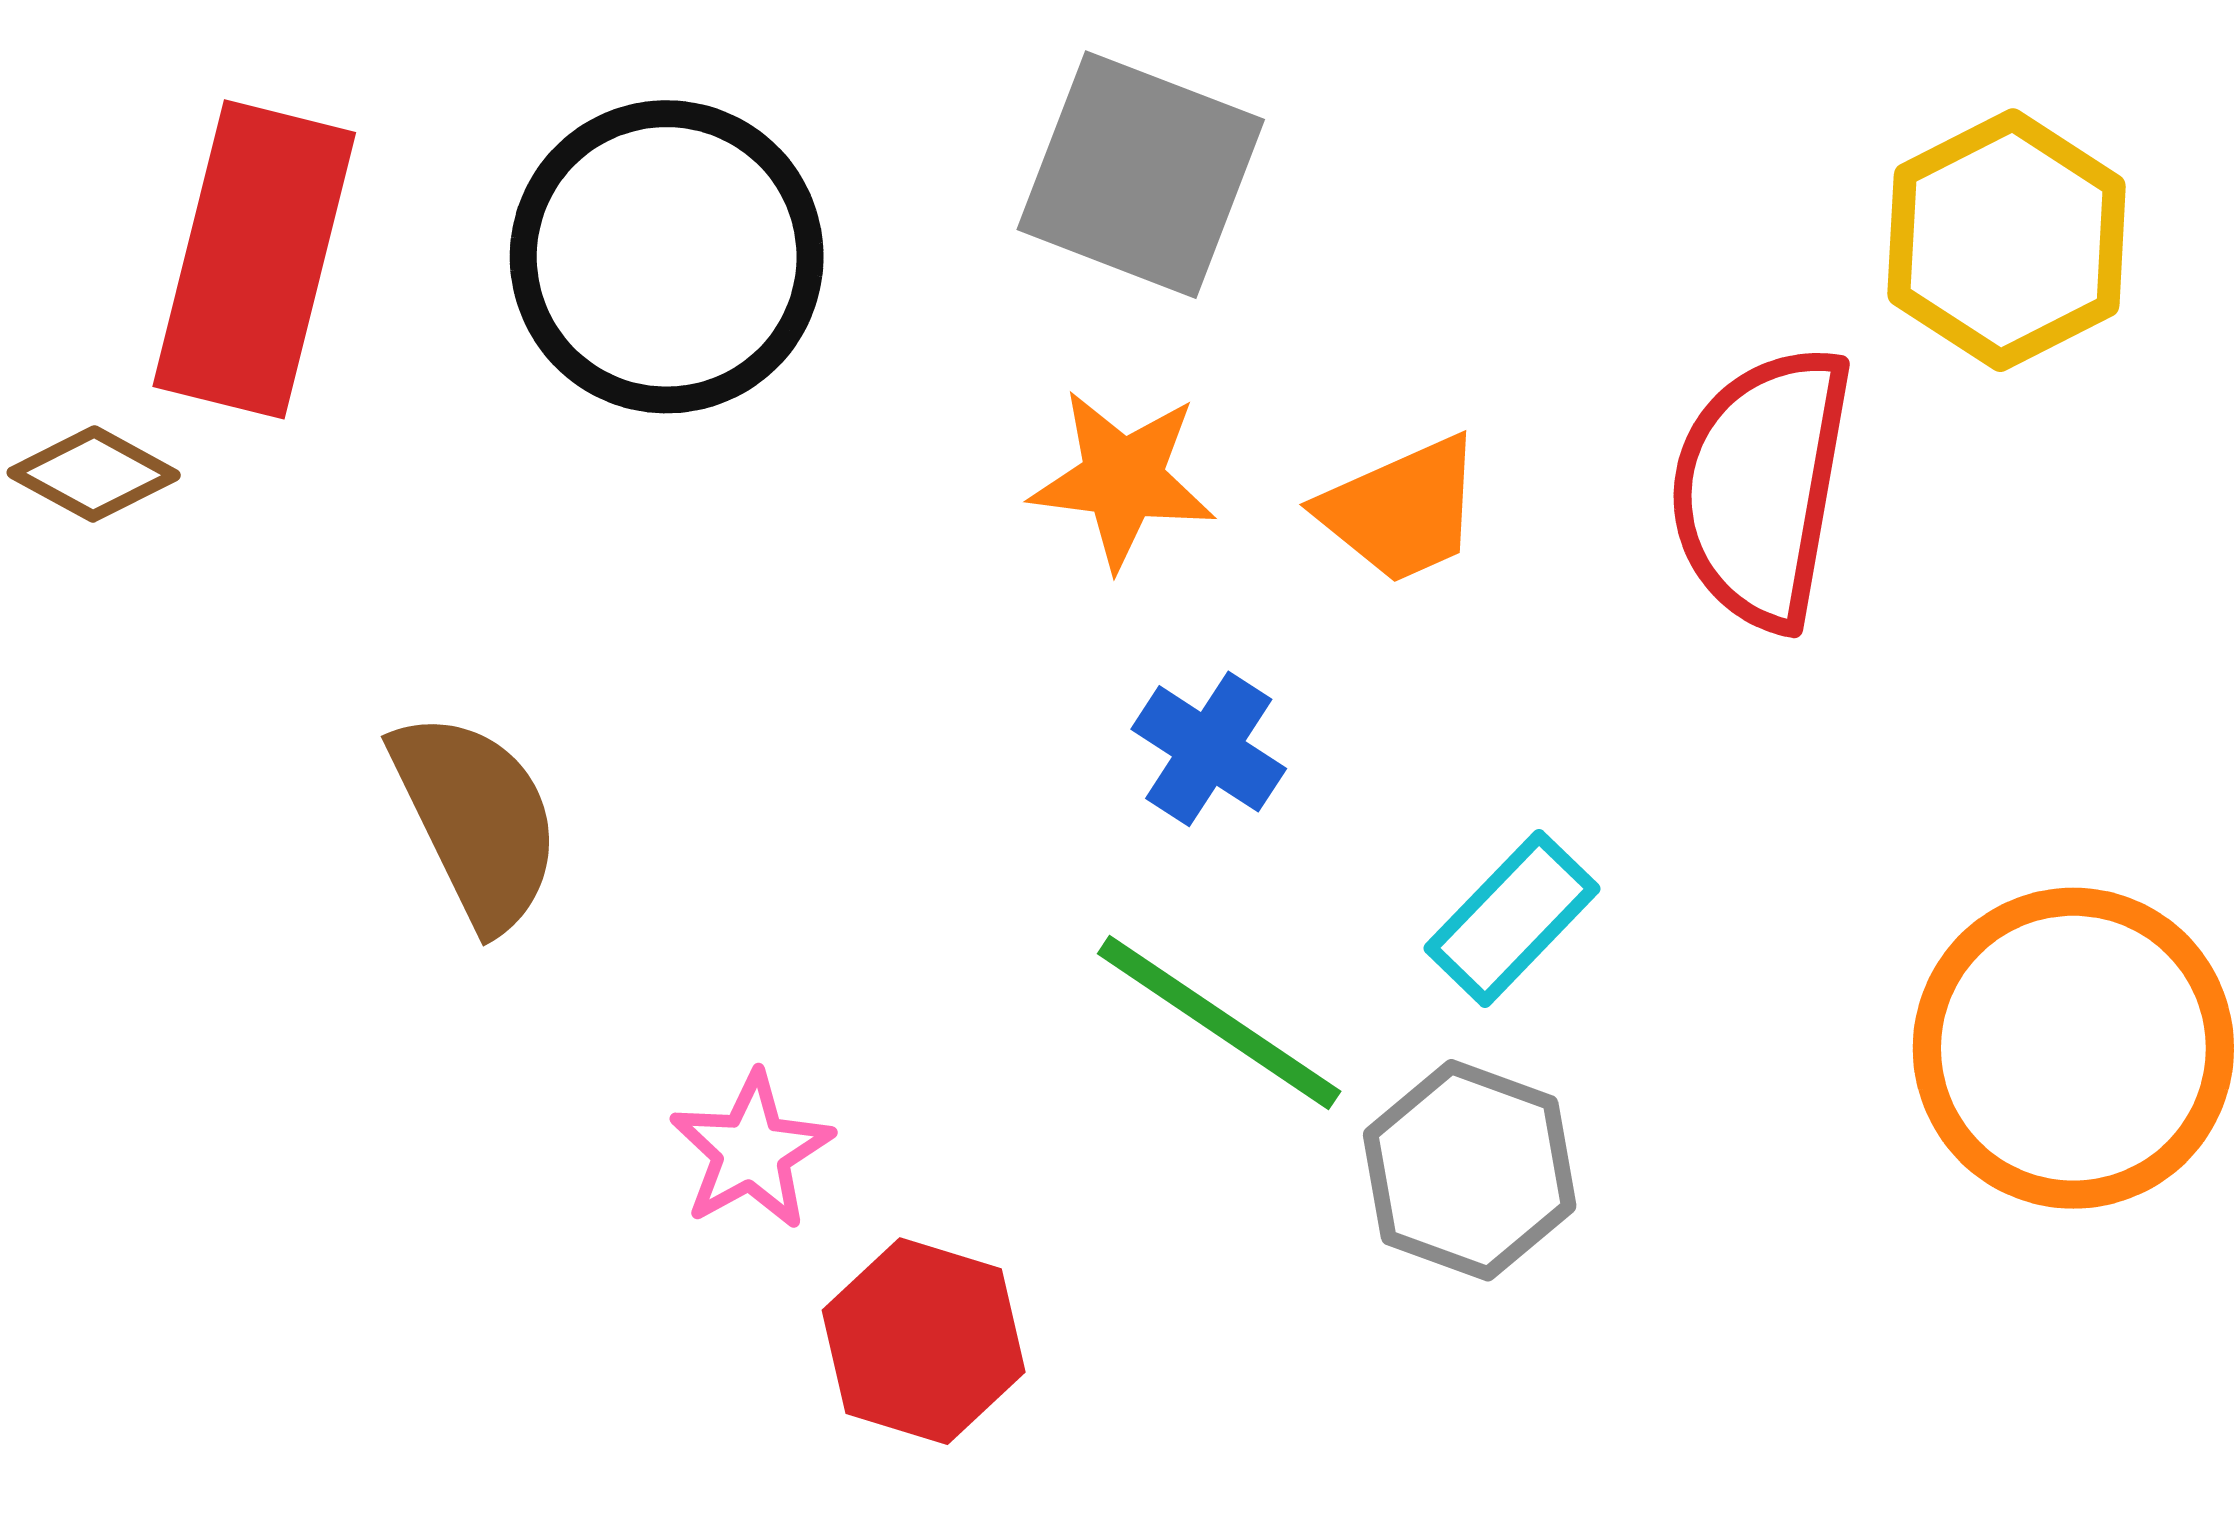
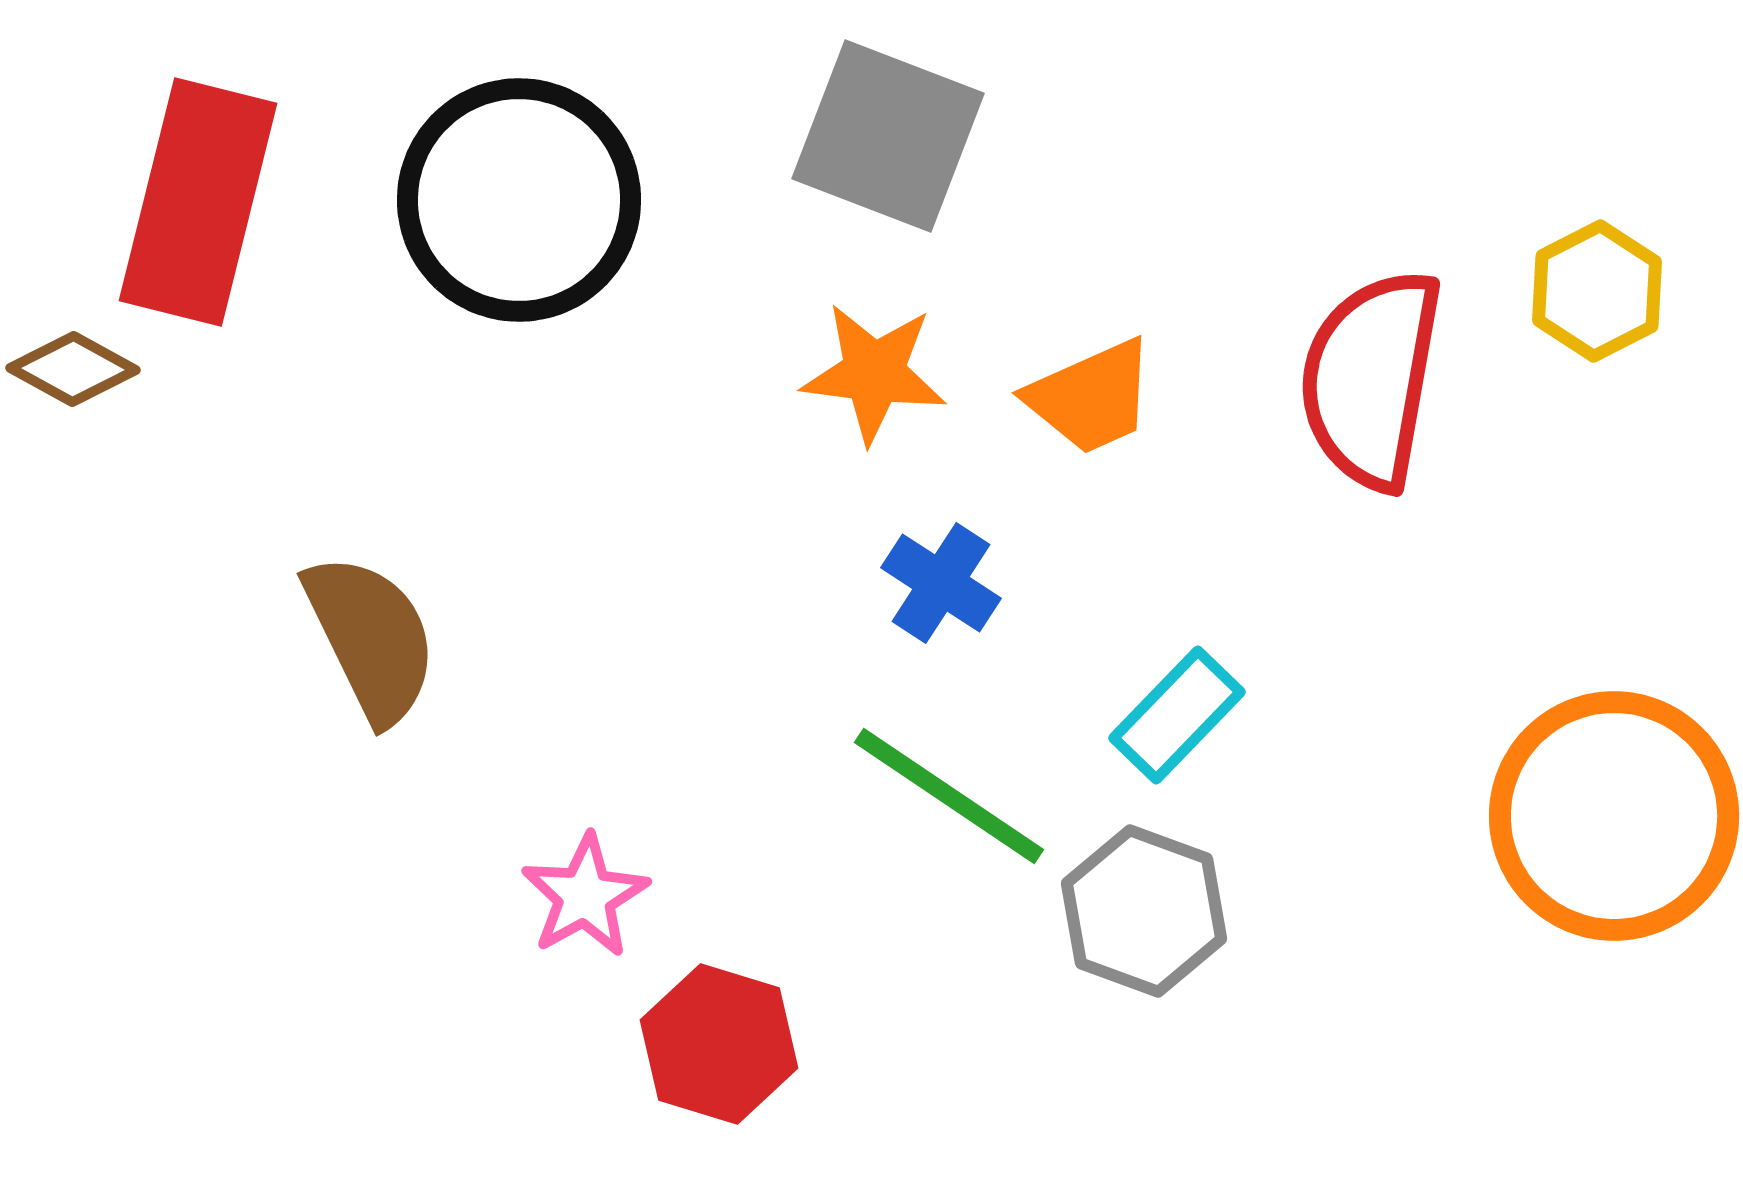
yellow hexagon: (2007, 240) -> (1597, 291), moved, size x0.7

